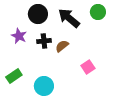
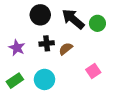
green circle: (98, 12) -> (97, 23), moved
purple star: (19, 36) -> (17, 48), moved
cyan circle: (44, 86) -> (44, 79), moved

